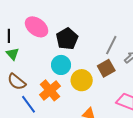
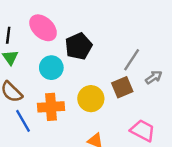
cyan circle: (61, 65) -> (51, 68), moved
orange cross: (50, 90) -> (51, 107), turned 30

